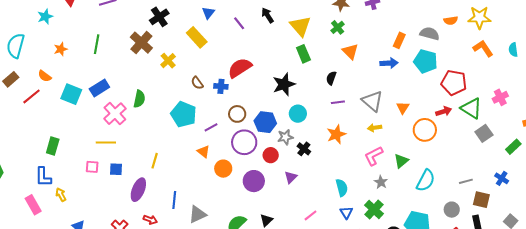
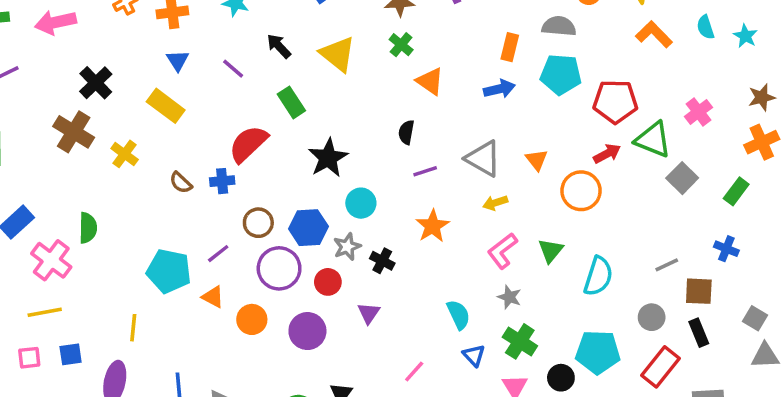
green rectangle: (303, 54) -> (291, 102), moved
cyan pentagon: (184, 114) -> (169, 271), moved
gray star: (381, 182) -> (509, 297), moved

